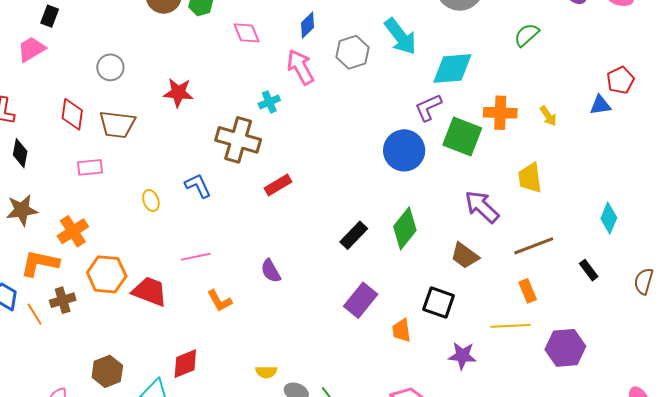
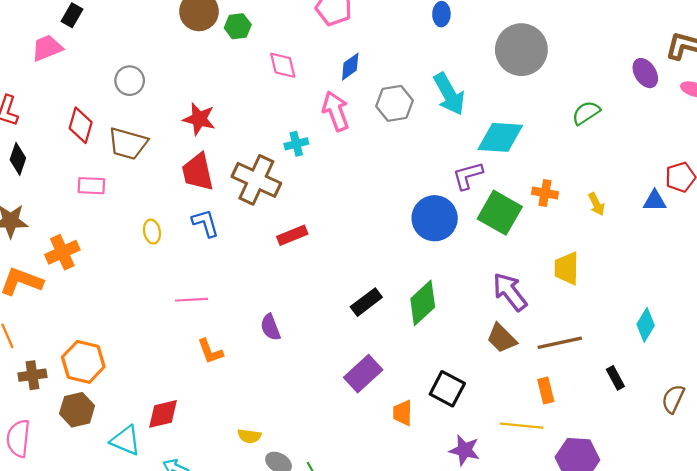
orange cross: (500, 113) -> (545, 193), size x0.7
brown trapezoid: (465, 256) -> (502, 338), moved
orange hexagon: (107, 274) -> (83, 362), moved
red trapezoid: (150, 292) -> (198, 172), moved, turned -132
brown cross: (63, 300) -> (32, 375), moved

